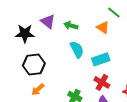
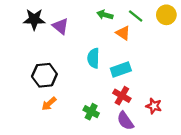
green arrow: (71, 25) -> (105, 15), moved
black star: (25, 33) -> (34, 19), moved
cyan semicircle: (77, 49) -> (93, 58), turned -150

